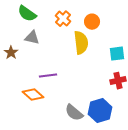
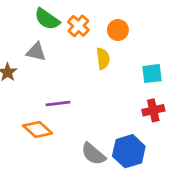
green semicircle: (27, 14) -> (47, 19), moved
yellow semicircle: (81, 43) -> (103, 59), size x0.7

